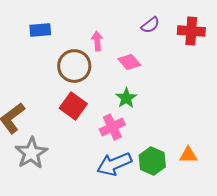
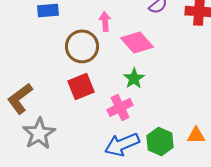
pink diamond: (129, 62) -> (137, 42), size x1.4
red square: (73, 106) -> (81, 86), turned 32

